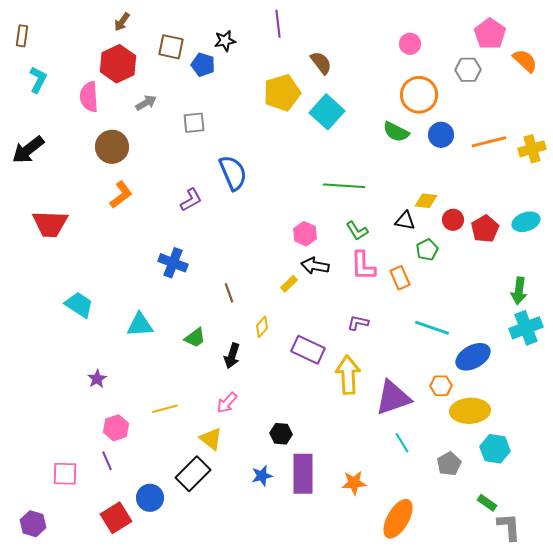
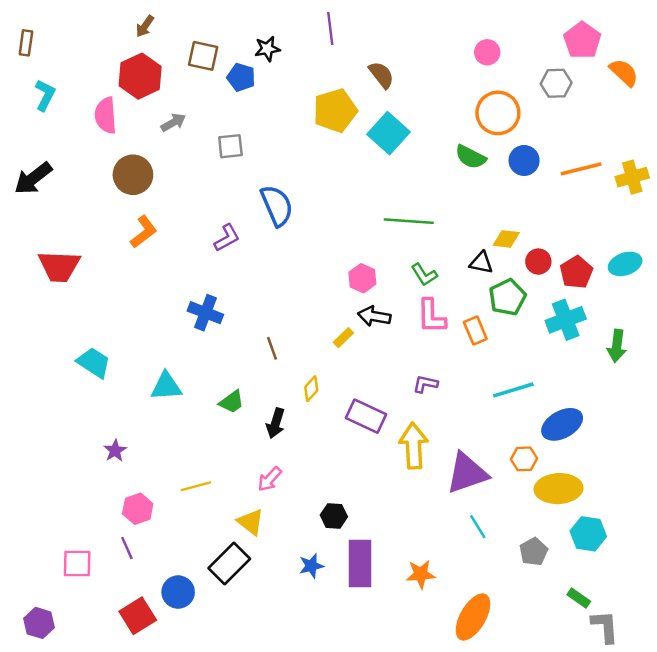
green pentagon: (427, 250) -> (507, 297), size x1.4
cyan line: (432, 328) -> (513, 390), turned -36
cyan cross: (526, 328) -> (566, 320), moved

